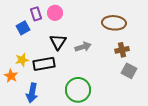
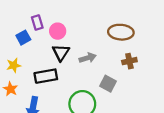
pink circle: (55, 13) -> (58, 31), moved
yellow star: (22, 60) -> (14, 65), moved
gray square: (129, 71) -> (108, 84), moved

